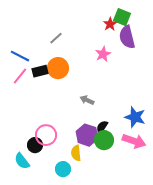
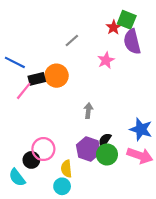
gray line: (56, 38) -> (72, 41), moved
pink line: (20, 76) -> (24, 91), moved
gray arrow: (87, 100) -> (88, 111), turned 72
yellow semicircle: (76, 153) -> (66, 169), moved

